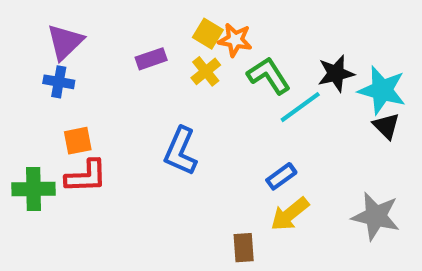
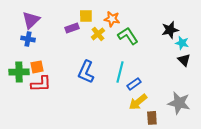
yellow square: (208, 34) -> (86, 16), moved, turned -32
black star: (336, 73) -> (170, 30), moved
cyan star: (382, 90) -> (182, 43), size x0.6
cyan line: (300, 107) -> (120, 72), moved, turned -40
green cross: (34, 189) -> (19, 72), moved
brown rectangle: (244, 248) -> (152, 118), moved

